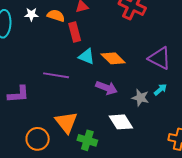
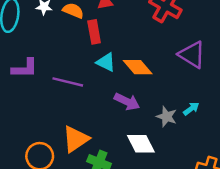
purple triangle: (160, 58) -> (192, 55), moved
purple L-shape: (18, 94) -> (25, 68), moved
orange triangle: (66, 122) -> (76, 139), turned 30

